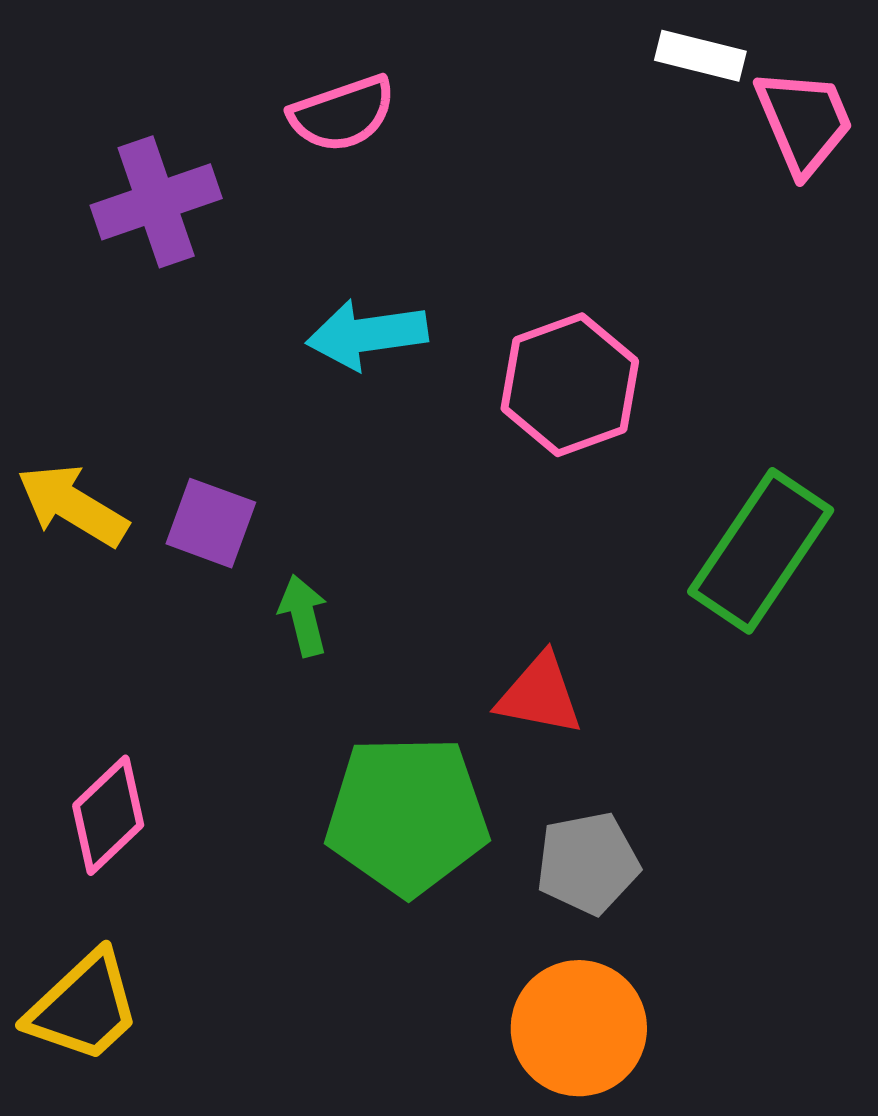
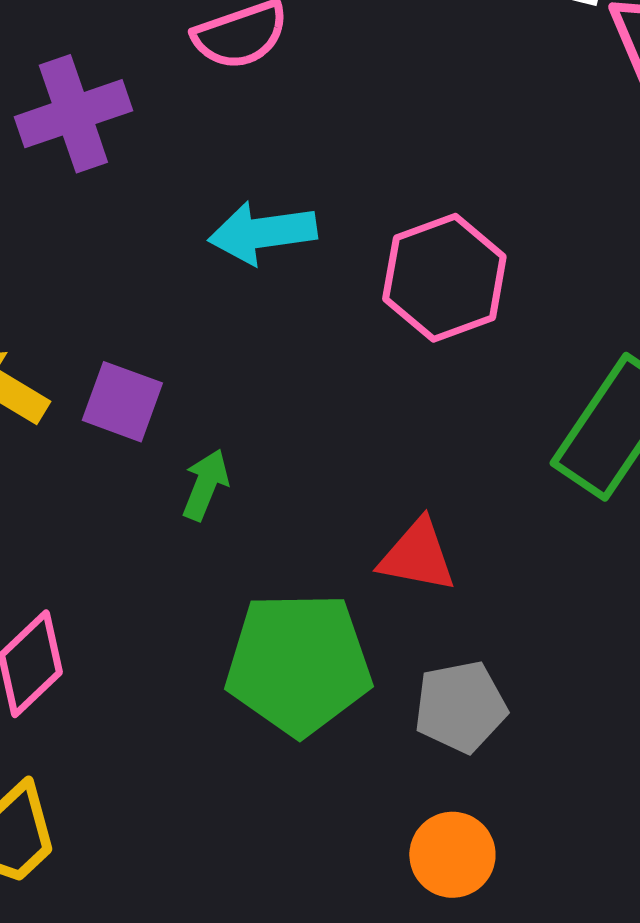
green arrow: (303, 616) -> (205, 485), turned 36
orange circle: (579, 1028) -> (452, 855), size x0.7

